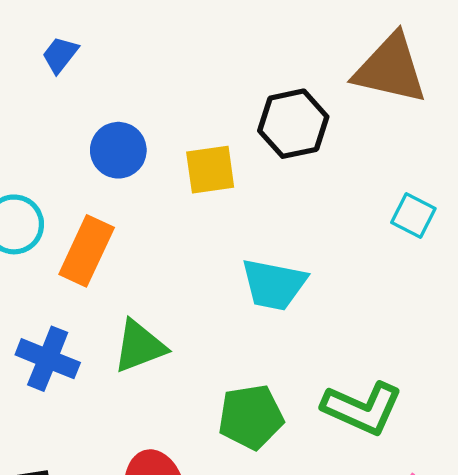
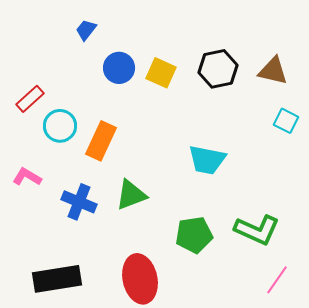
brown triangle: (390, 69) -> (273, 71), moved, size x0.7
blue circle: (118, 150) -> (119, 68), moved
yellow square: (210, 170) -> (161, 73), moved, turned 32

